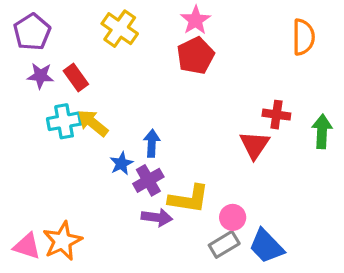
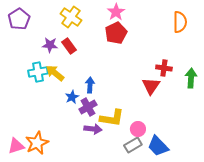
purple star: (40, 76) -> (50, 45), moved
red rectangle: (76, 78) -> (69, 46), moved
pink triangle: (27, 246) -> (16, 146), turned -36

